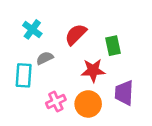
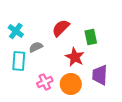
cyan cross: (32, 29) -> (16, 31), moved
red star: (93, 70) -> (75, 57), turned 30

